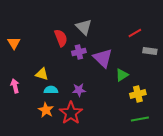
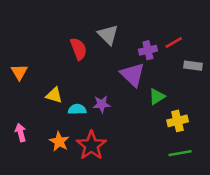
orange triangle: (14, 43) -> (19, 72), moved
purple cross: (79, 52) -> (148, 50), moved
pink arrow: (15, 86) -> (21, 132), moved
cyan semicircle: (51, 90) -> (77, 109), moved
purple star: (79, 90) -> (102, 104), moved

